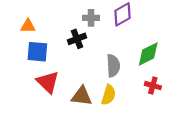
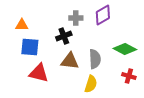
green diamond: (148, 54) -> (125, 49), turned 55
red triangle: (48, 82) -> (39, 73), turned -30
brown triangle: (82, 96) -> (70, 61), moved

